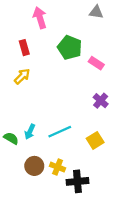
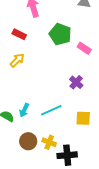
red rectangle: (24, 48) -> (19, 34), turned -48
purple cross: (101, 101) -> (76, 82), moved
yellow square: (95, 140) -> (83, 118), turned 35

